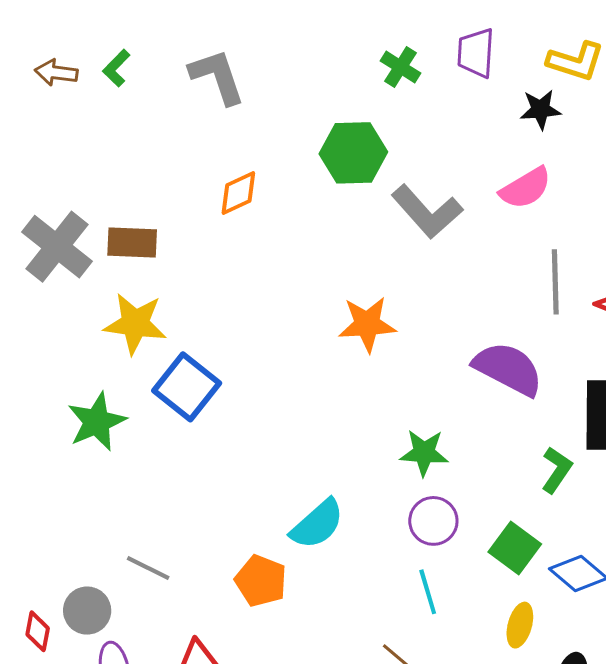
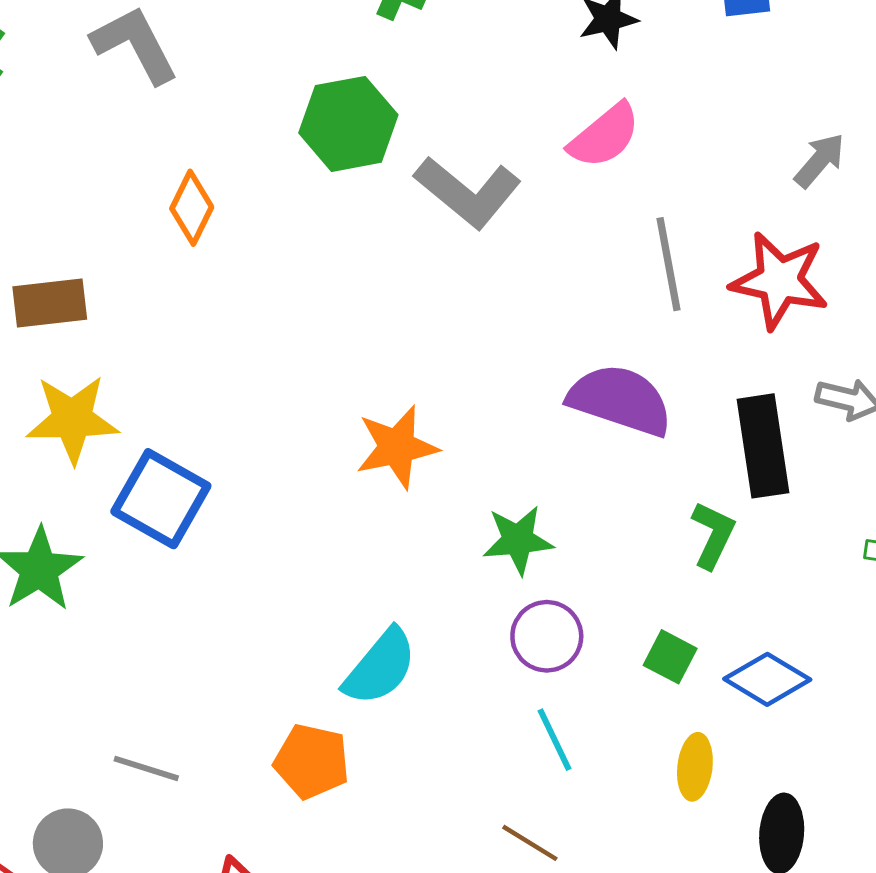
orange diamond: (238, 193) -> (192, 208), turned -30
orange star: (367, 324) -> (397, 447), moved
green square: (515, 548) -> (670, 657), size x0.7

